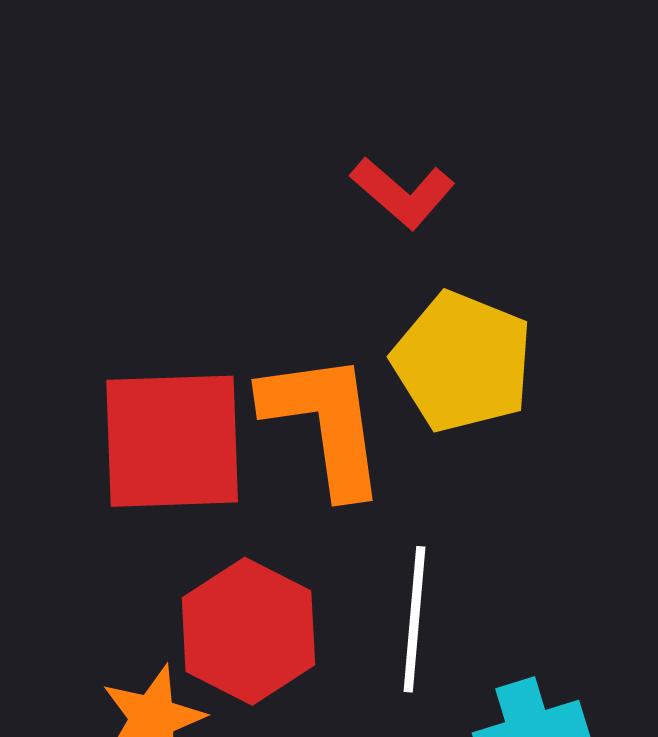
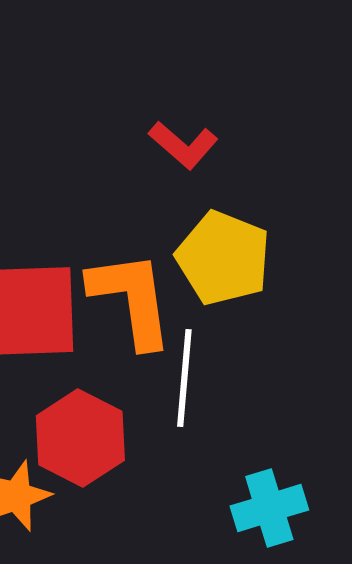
white line: (415, 619) -> (184, 378), moved

